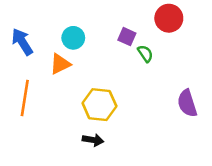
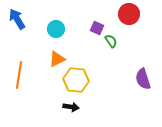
blue arrow: (22, 42) -> (17, 19), moved
orange triangle: (60, 64) -> (57, 59), moved

